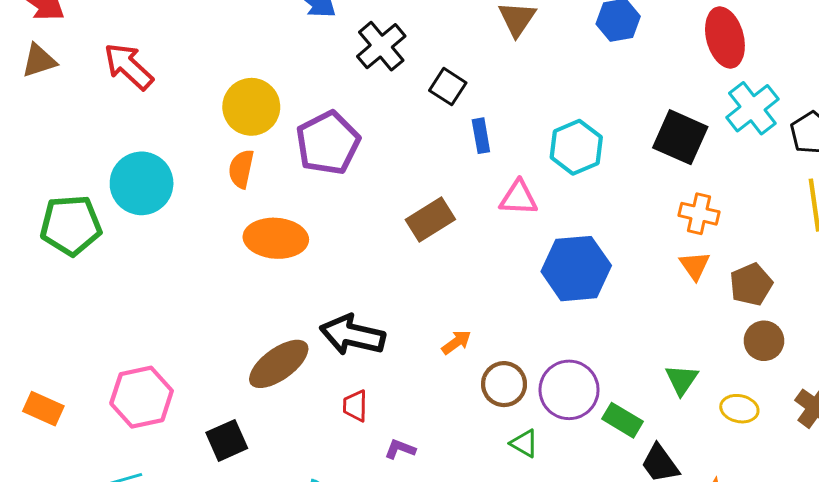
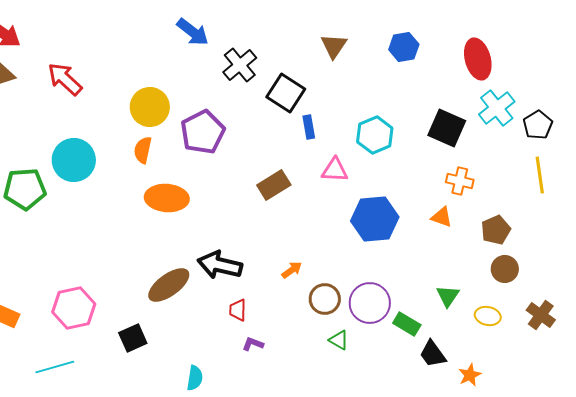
black square: (448, 87) -> (286, 93), size x1.5
orange triangle: (695, 266) -> (442, 217), moved, turned -35
red trapezoid: (355, 406) -> (238, 310), moved

